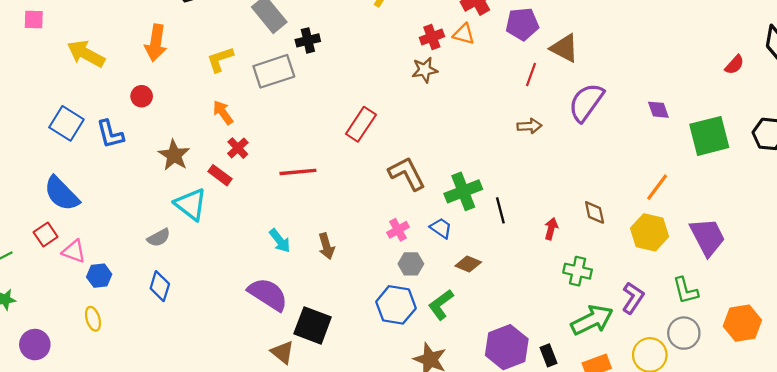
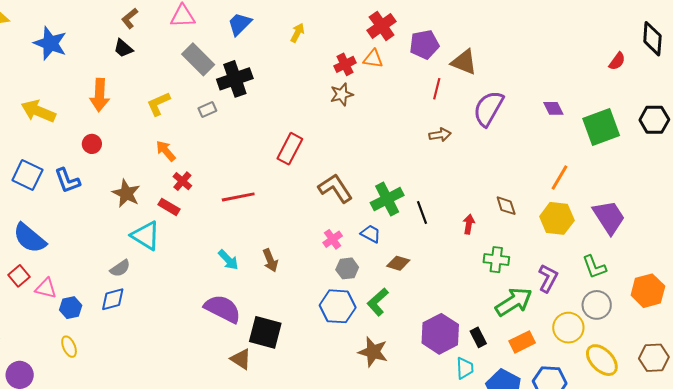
black cross: (308, 40) -> (235, 79), size x1.6
gray rectangle: (274, 71) -> (207, 110), size x0.5
blue diamond: (160, 286) -> (113, 299), moved, turned 64

